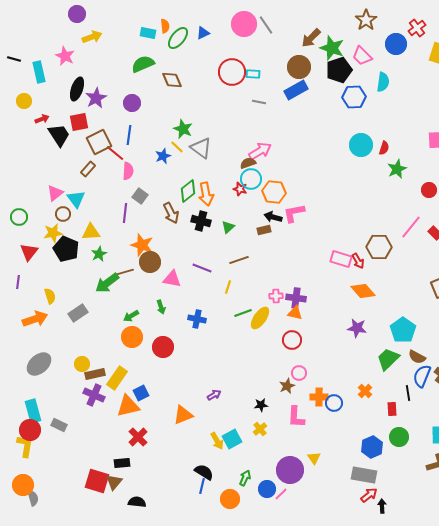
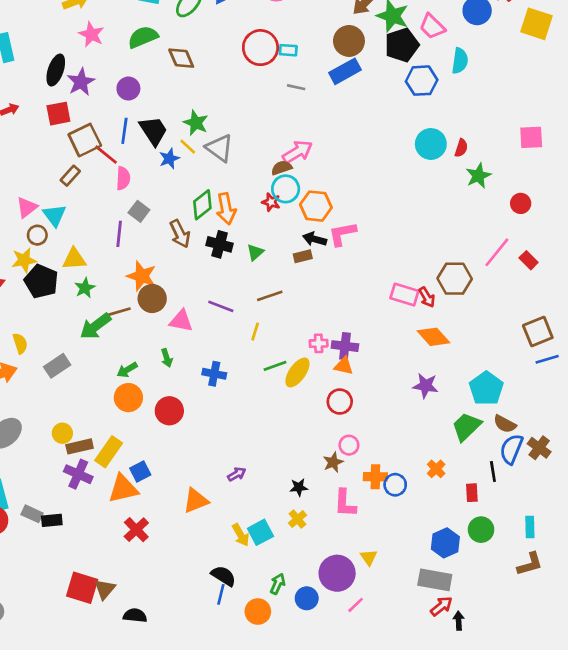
pink star: (65, 56) -> (91, 34), moved
black trapezoid: (59, 135) -> (153, 131), moved
black rectangle: (122, 463) -> (52, 520), moved
pink line: (281, 494) -> (356, 605), moved

